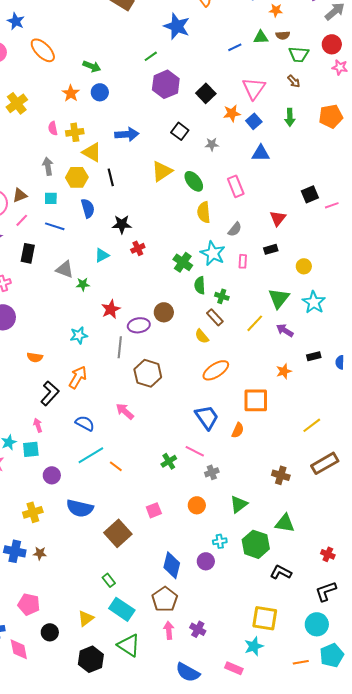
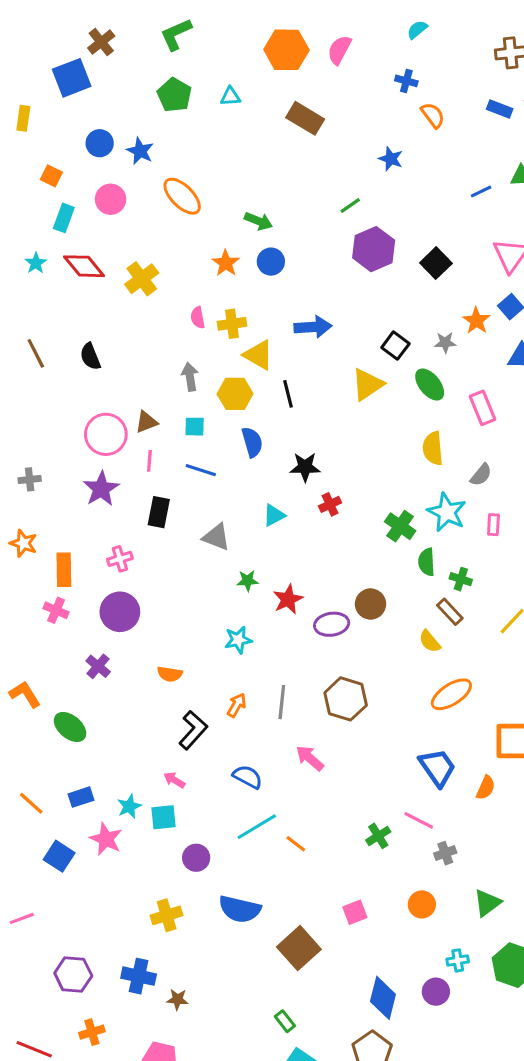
blue star: (177, 26) -> (391, 159), size x0.6
orange star: (232, 113) -> (476, 321), moved, turned -30
black square: (180, 131) -> (395, 346), moved
green ellipse: (194, 181) -> (430, 385), moved
pink line: (22, 220) -> (149, 461), turned -40
green star: (83, 284) -> (248, 581), moved
gray line: (120, 347) -> (282, 702), moved
orange arrow: (78, 377) -> (237, 705), size x0.7
pink arrow: (38, 425) -> (174, 780), turned -40
brown star: (40, 553) -> (177, 999), moved

